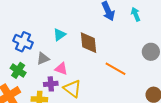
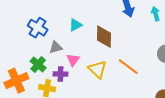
pink triangle: (61, 69) -> (73, 60), turned 40
green cross: (18, 70) -> (38, 64), moved
yellow triangle: (72, 89) -> (97, 69), moved

